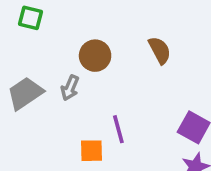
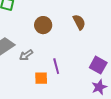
gray arrow: (70, 88) -> (26, 55), moved, turned 32

